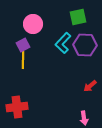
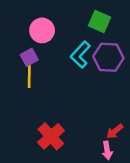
green square: (78, 17) -> (99, 21), turned 36
red arrow: (90, 86) -> (115, 131), moved
red cross: (17, 107) -> (51, 136), moved, turned -35

